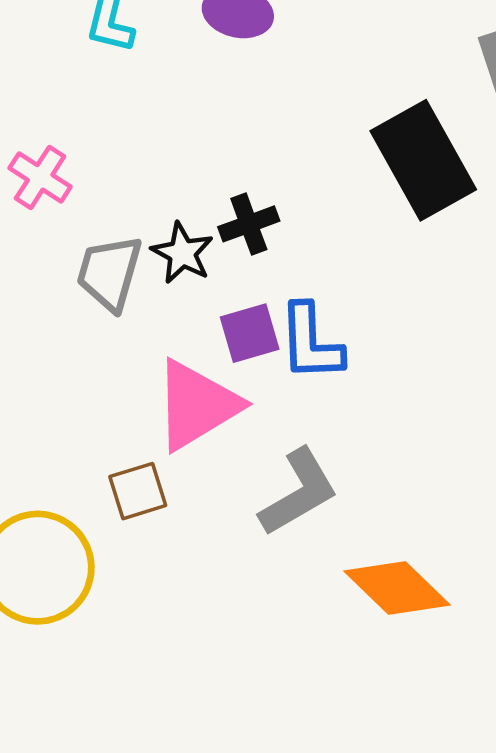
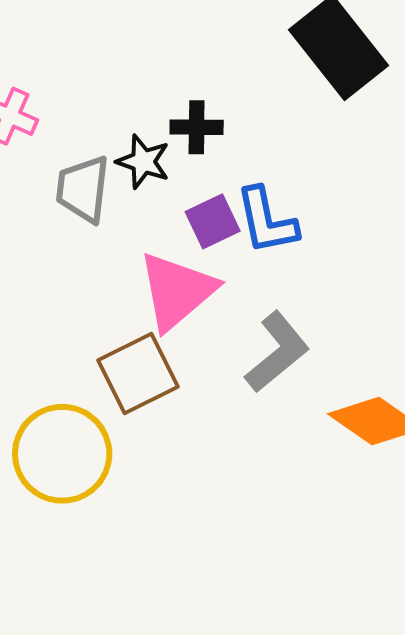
black cross: (249, 224) -> (197, 127), turned 30
brown square: (138, 491) -> (138, 374), size x1.5

